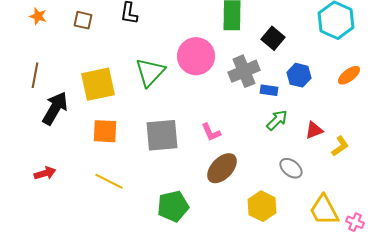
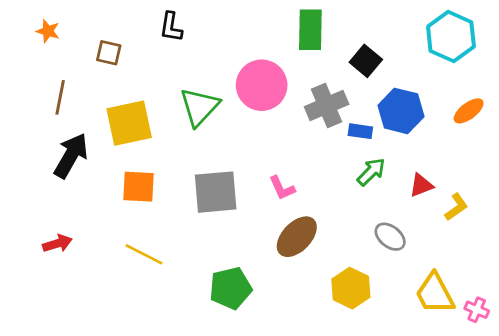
brown square: (83, 20) -> (109, 53), moved
brown line: (35, 75) -> (60, 97), moved
blue hexagon: (299, 75) -> (401, 111), size x1.4

